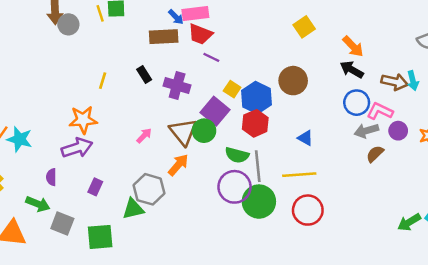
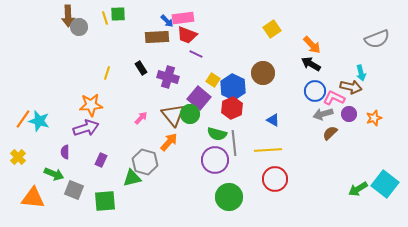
brown arrow: (394, 82) -> (351, 87), moved
green circle: (259, 202) -> (229, 197), moved

